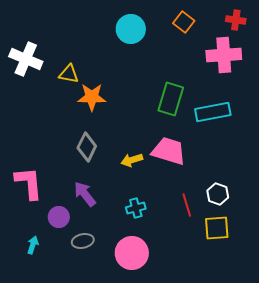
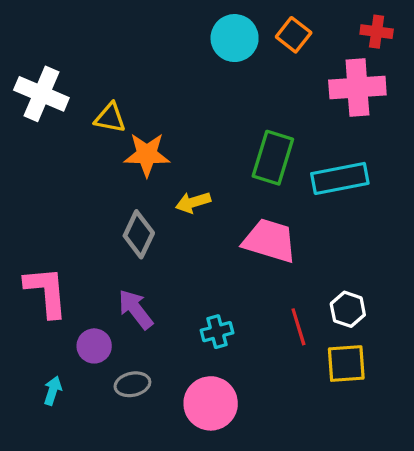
cyan circle: (131, 29) -> (235, 38), moved
yellow arrow: (132, 160) -> (193, 202), moved

